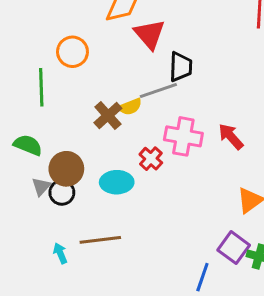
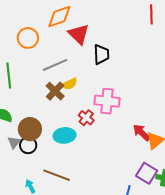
orange circle: (72, 52) -> (28, 38), moved
gray line: (158, 90) -> (55, 65), moved
red arrow: (231, 136) -> (142, 133), moved
brown line: (100, 240) -> (57, 175), turned 32

